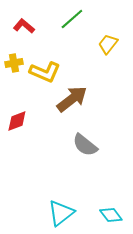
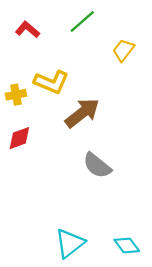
yellow cross: (14, 63) -> (16, 95), moved

